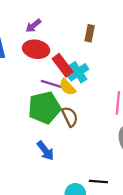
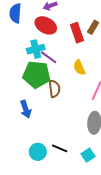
red rectangle: (63, 65) -> (77, 33), moved
cyan cross: (78, 72) -> (36, 49), moved
yellow semicircle: (67, 87) -> (79, 68), moved

